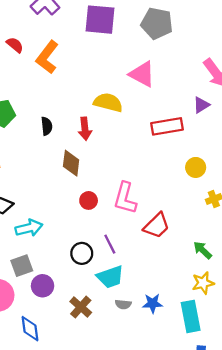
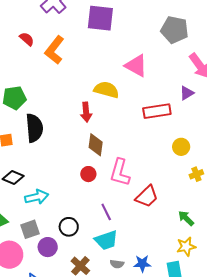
gray pentagon: (157, 23) -> (175, 30), moved
black semicircle: (47, 126) -> (34, 128), moved, size x1.8
brown diamond: (71, 163) -> (96, 145), moved
black circle: (82, 253) -> (69, 227), moved

